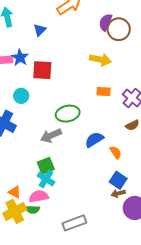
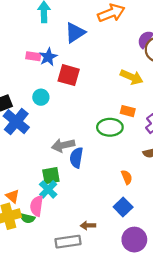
blue triangle: (40, 30) -> (75, 33), size x1.5
green ellipse: (68, 114) -> (110, 127), moved
blue semicircle: (94, 140) -> (76, 158), moved, turned -60
brown arrow: (118, 193) -> (88, 226), moved
pink semicircle: (39, 196) -> (37, 206), turned -84

